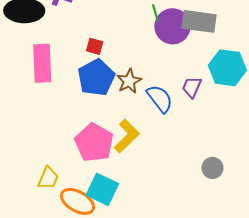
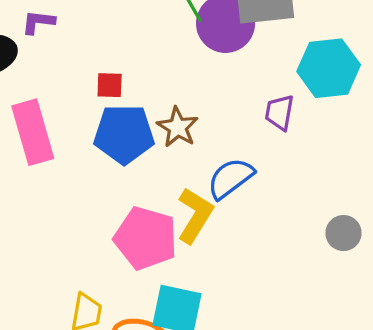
blue pentagon: (96, 78) -> (124, 134), turned -30
blue semicircle: (160, 99) -> (230, 178), moved, turned -76

